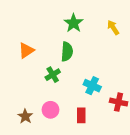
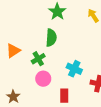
orange triangle: (26, 50) -> (13, 51), moved
pink circle: (50, 110) -> (43, 79), moved

